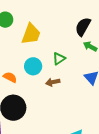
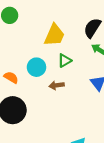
yellow trapezoid: (31, 34) -> (54, 35), moved

